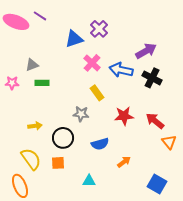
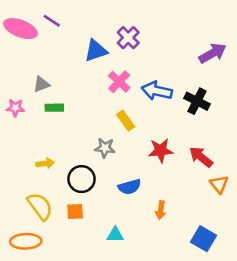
purple arrow: (146, 51) -> (213, 53), moved
orange arrow: (124, 162) -> (161, 210), turned 136
orange ellipse: (20, 186) -> (26, 241), turned -70

